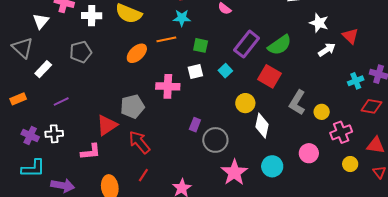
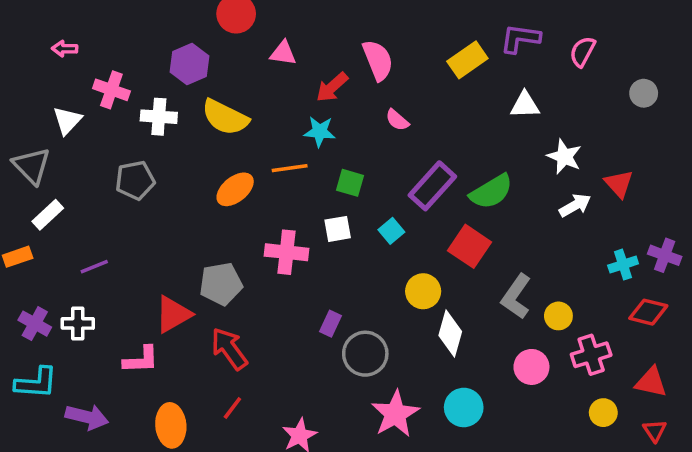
white rectangle: (43, 69) -> (48, 215), moved
pink circle: (309, 153) -> (531, 367), moved

